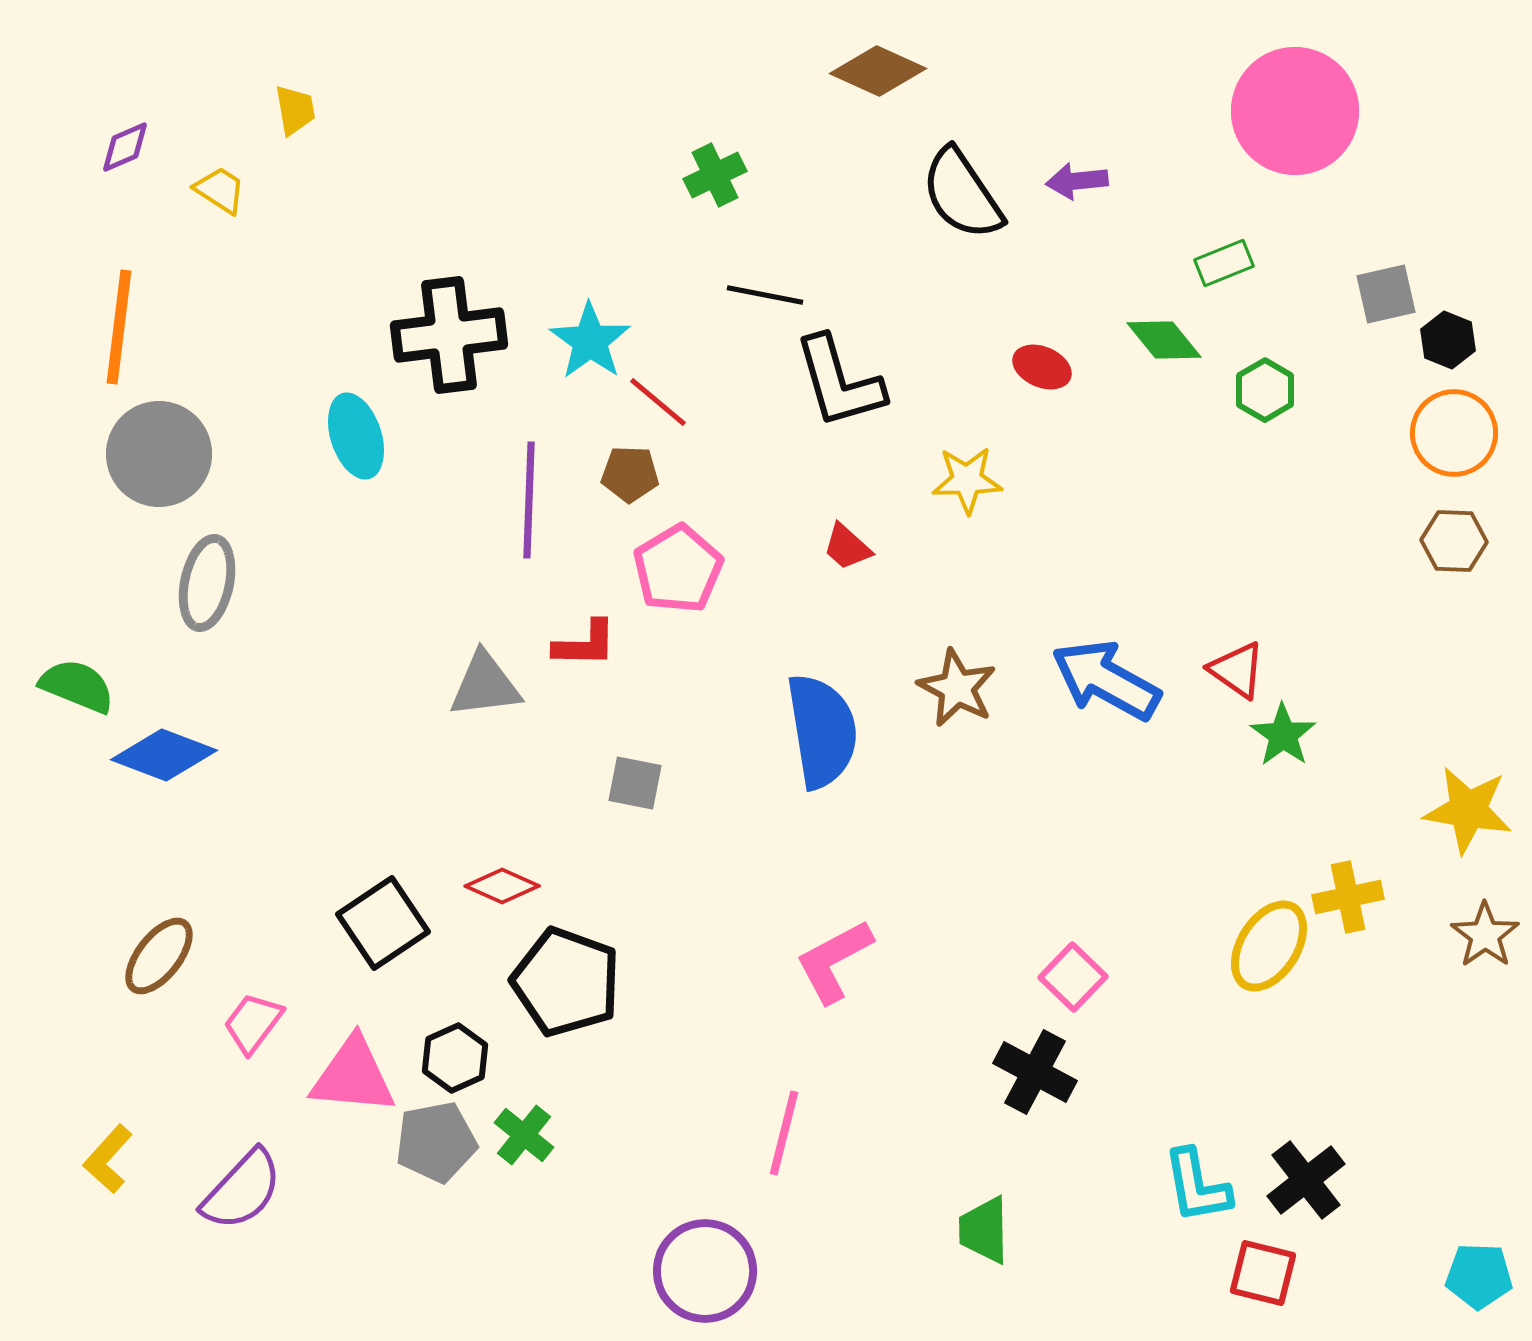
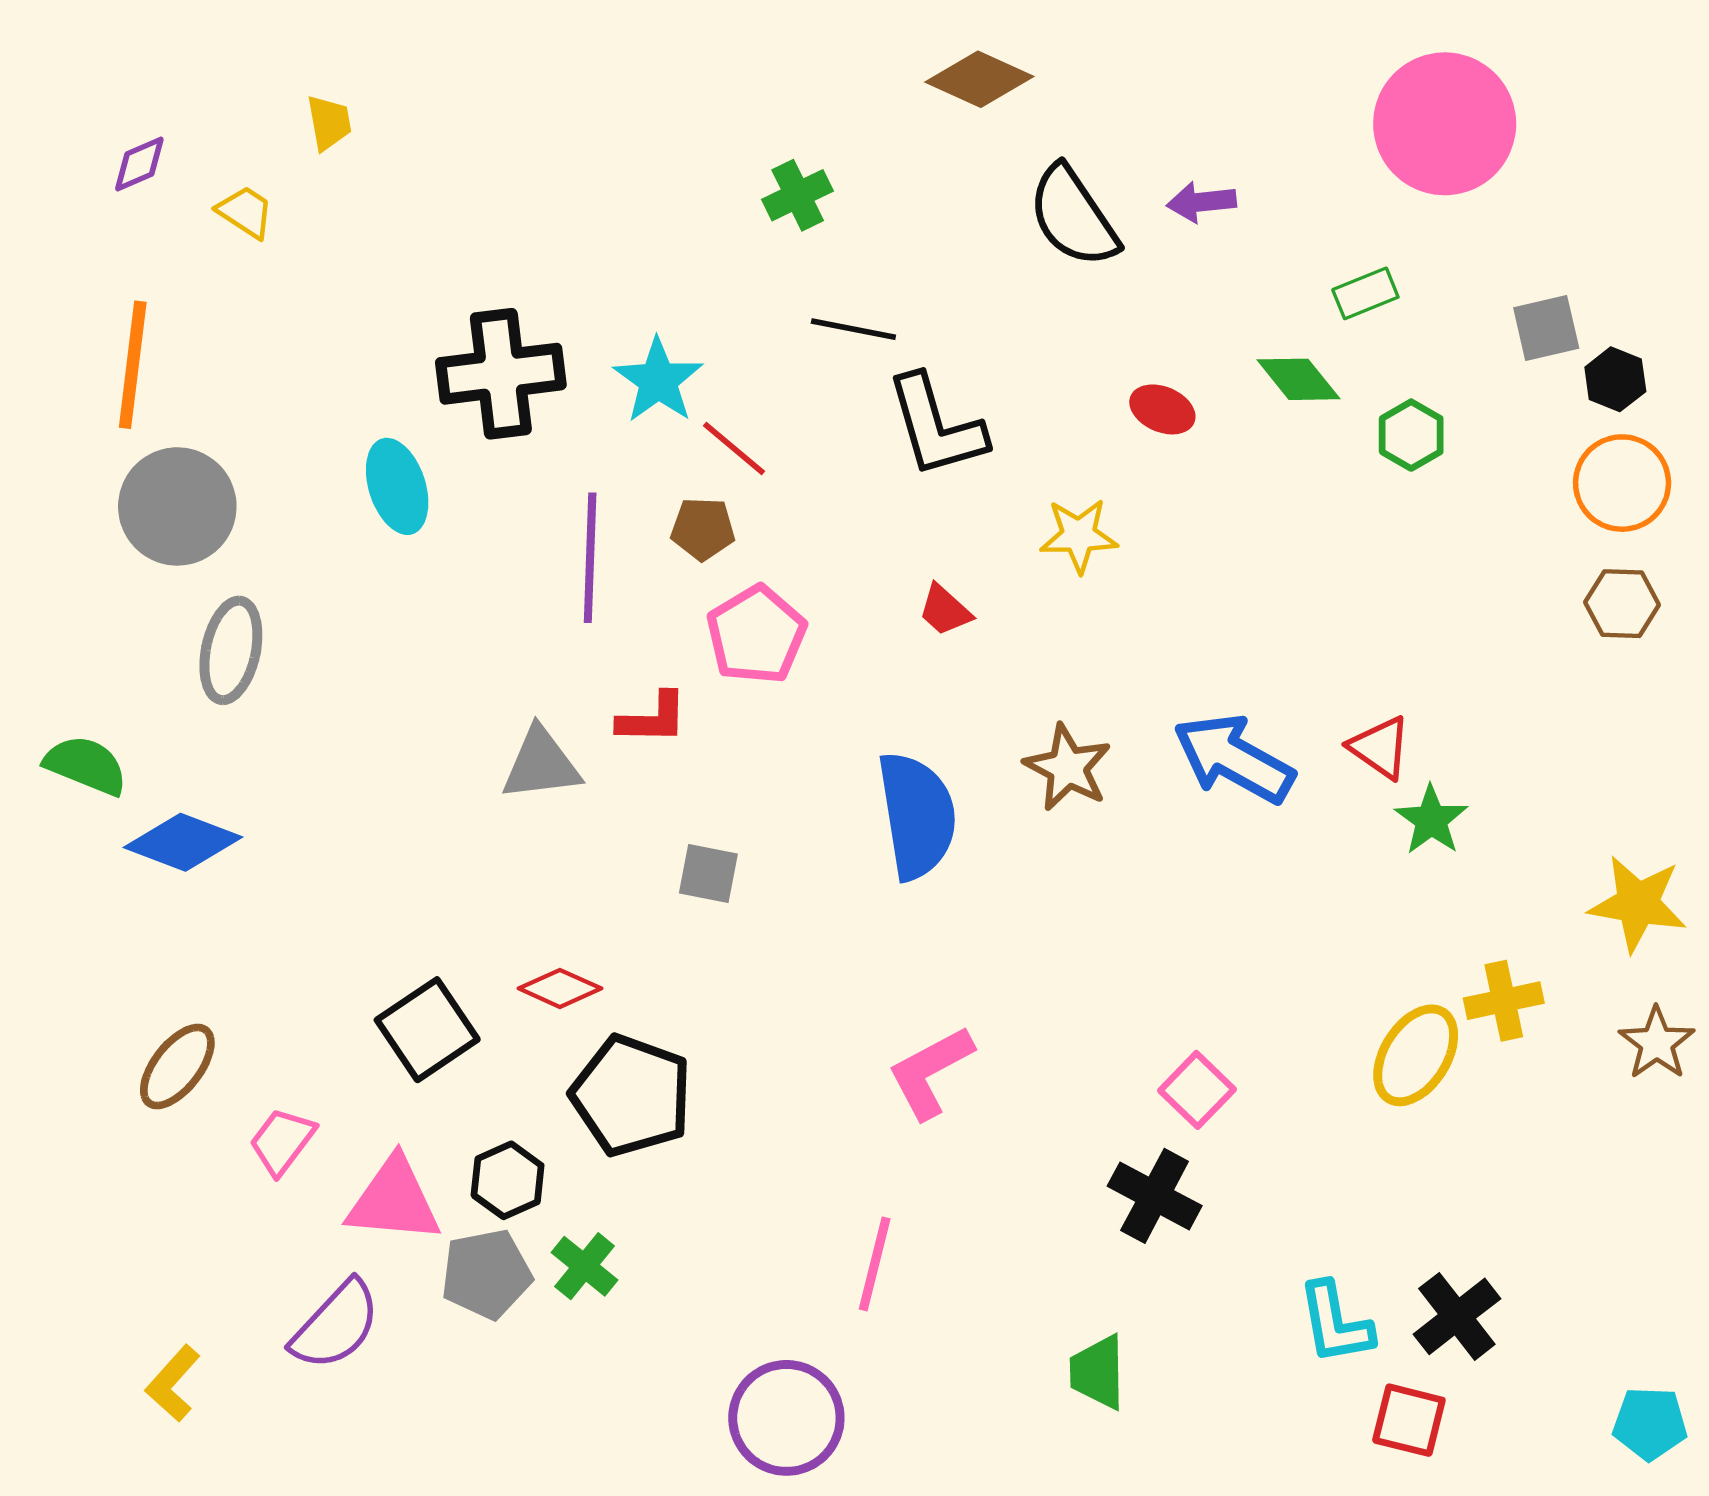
yellow L-shape: (108, 1159) -> (173, 1383), moved
purple semicircle: (242, 1190) -> (336, 1325), moved

